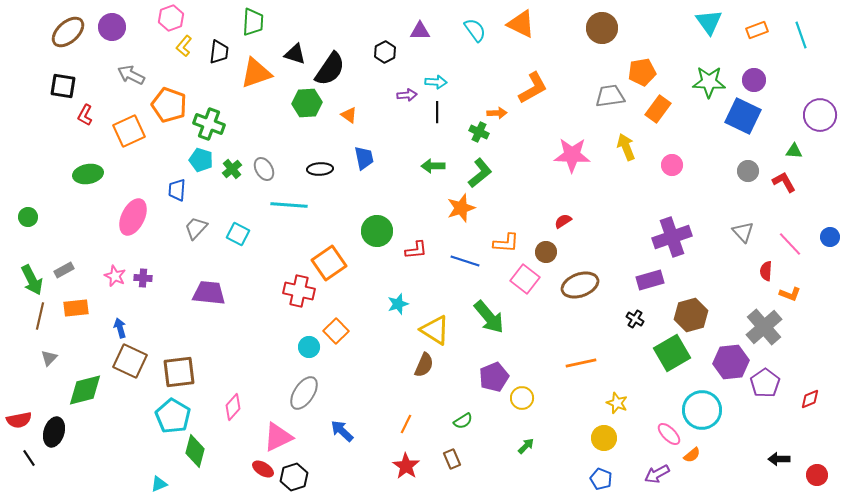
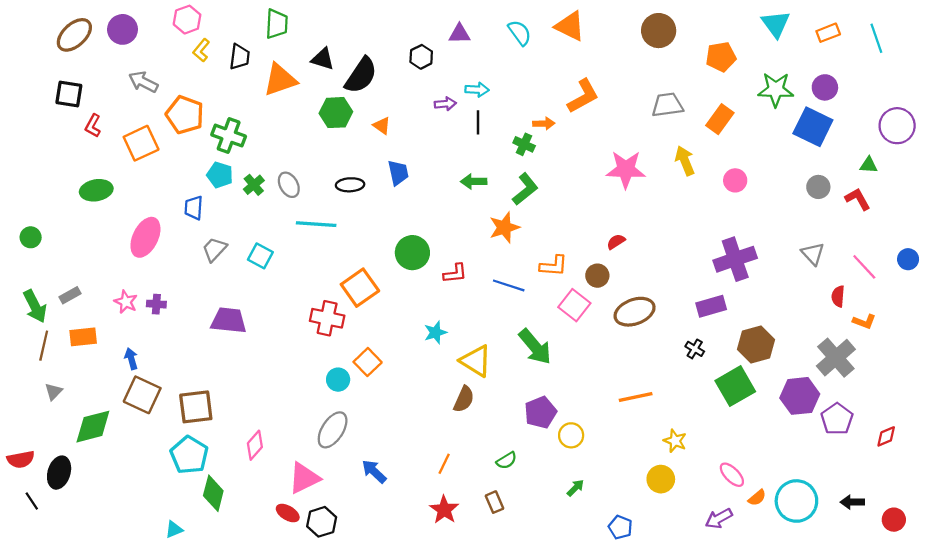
orange pentagon: (642, 72) -> (721, 57), moved
cyan circle: (702, 410) -> (796, 501), moved
blue pentagon: (601, 479) -> (620, 527), moved

